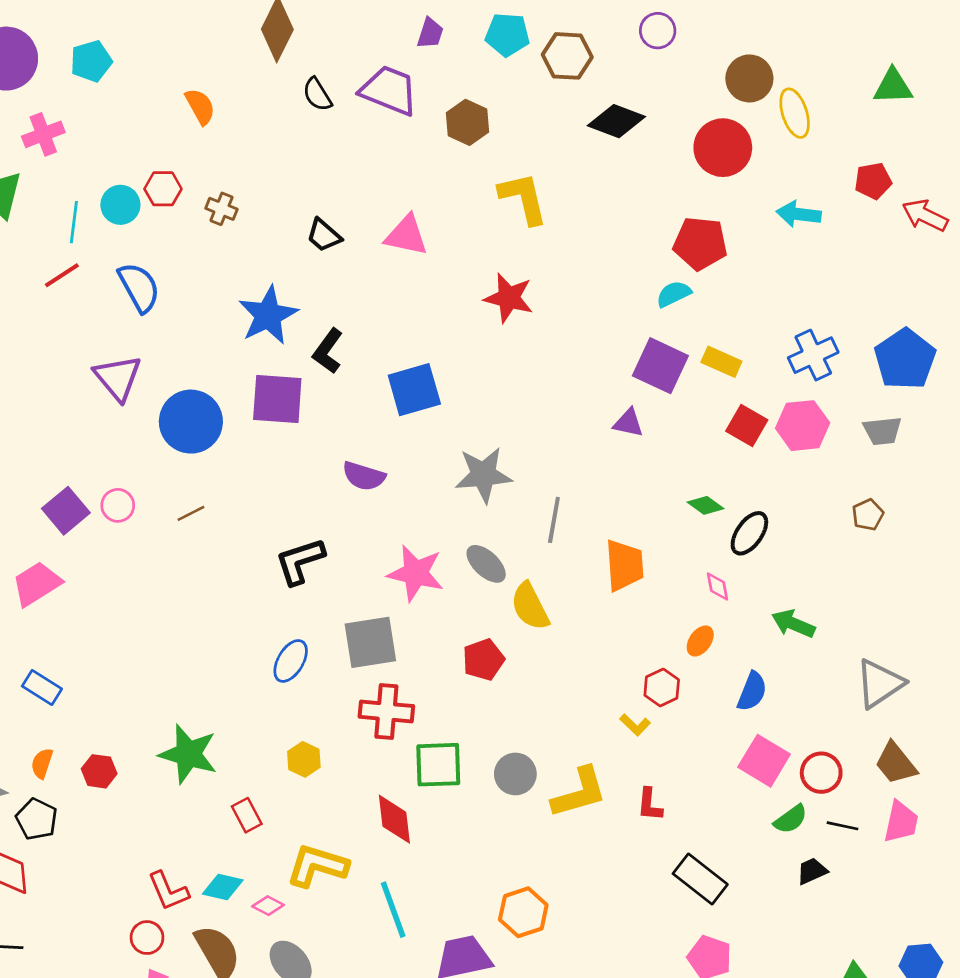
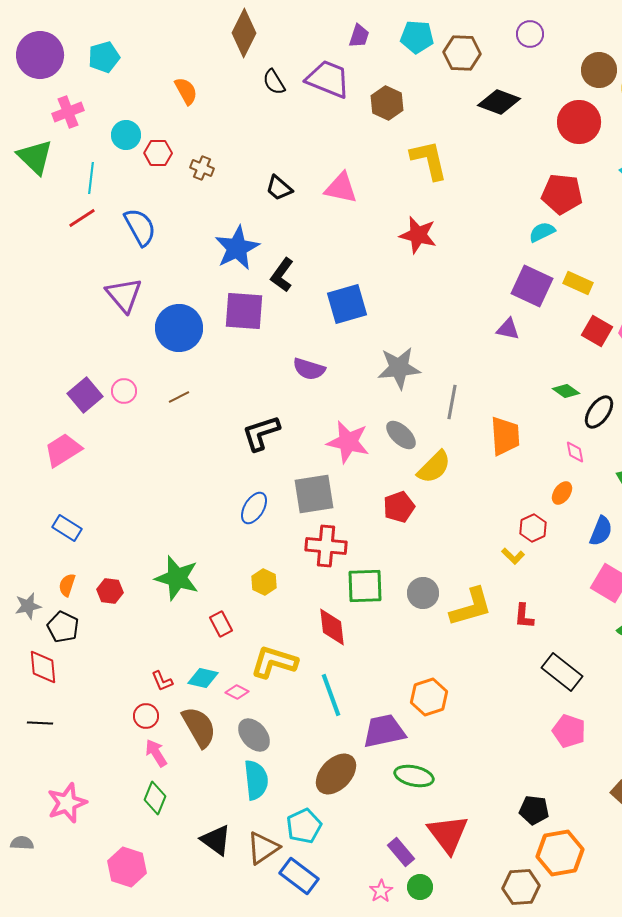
cyan circle: (120, 205) -> (126, 135), moved
yellow semicircle: (530, 606) -> (434, 467), turned -108
red L-shape: (168, 891) -> (162, 681), size x0.7

